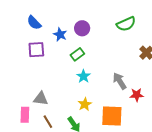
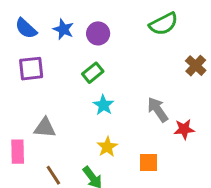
blue star: (60, 34) -> (63, 29), moved
gray triangle: (41, 99) -> (45, 128), moved
pink rectangle: (25, 115) -> (18, 152), moved
orange square: (112, 116) -> (149, 163), size x0.6

